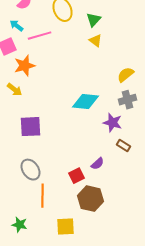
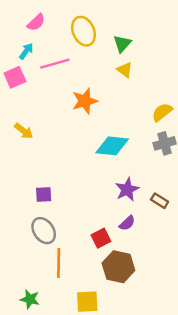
cyan arrow: (17, 26) -> (26, 51), turned 88
orange star: (25, 66) -> (85, 101), moved
purple star: (113, 123) -> (127, 189), moved, turned 30
purple square: (31, 127) -> (44, 194), moved, size x0.6

